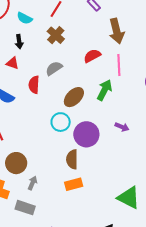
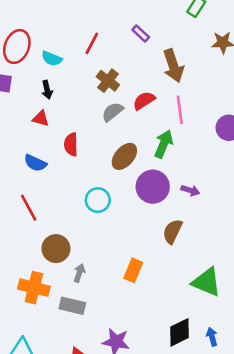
brown cross: (56, 35) -> (108, 81), moved
gray semicircle: (54, 68) -> (113, 112), moved
cyan circle: (61, 122) -> (98, 200), moved
purple circle: (86, 134) -> (153, 187), moved
brown semicircle: (72, 159) -> (173, 231), moved, turned 30
orange rectangle: (74, 184) -> (133, 270), turned -48

